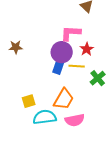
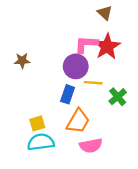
red star: (87, 49) -> (107, 47), moved, size x1.6
blue rectangle: (59, 66) -> (68, 94), moved
cyan semicircle: (45, 117) -> (41, 142), moved

